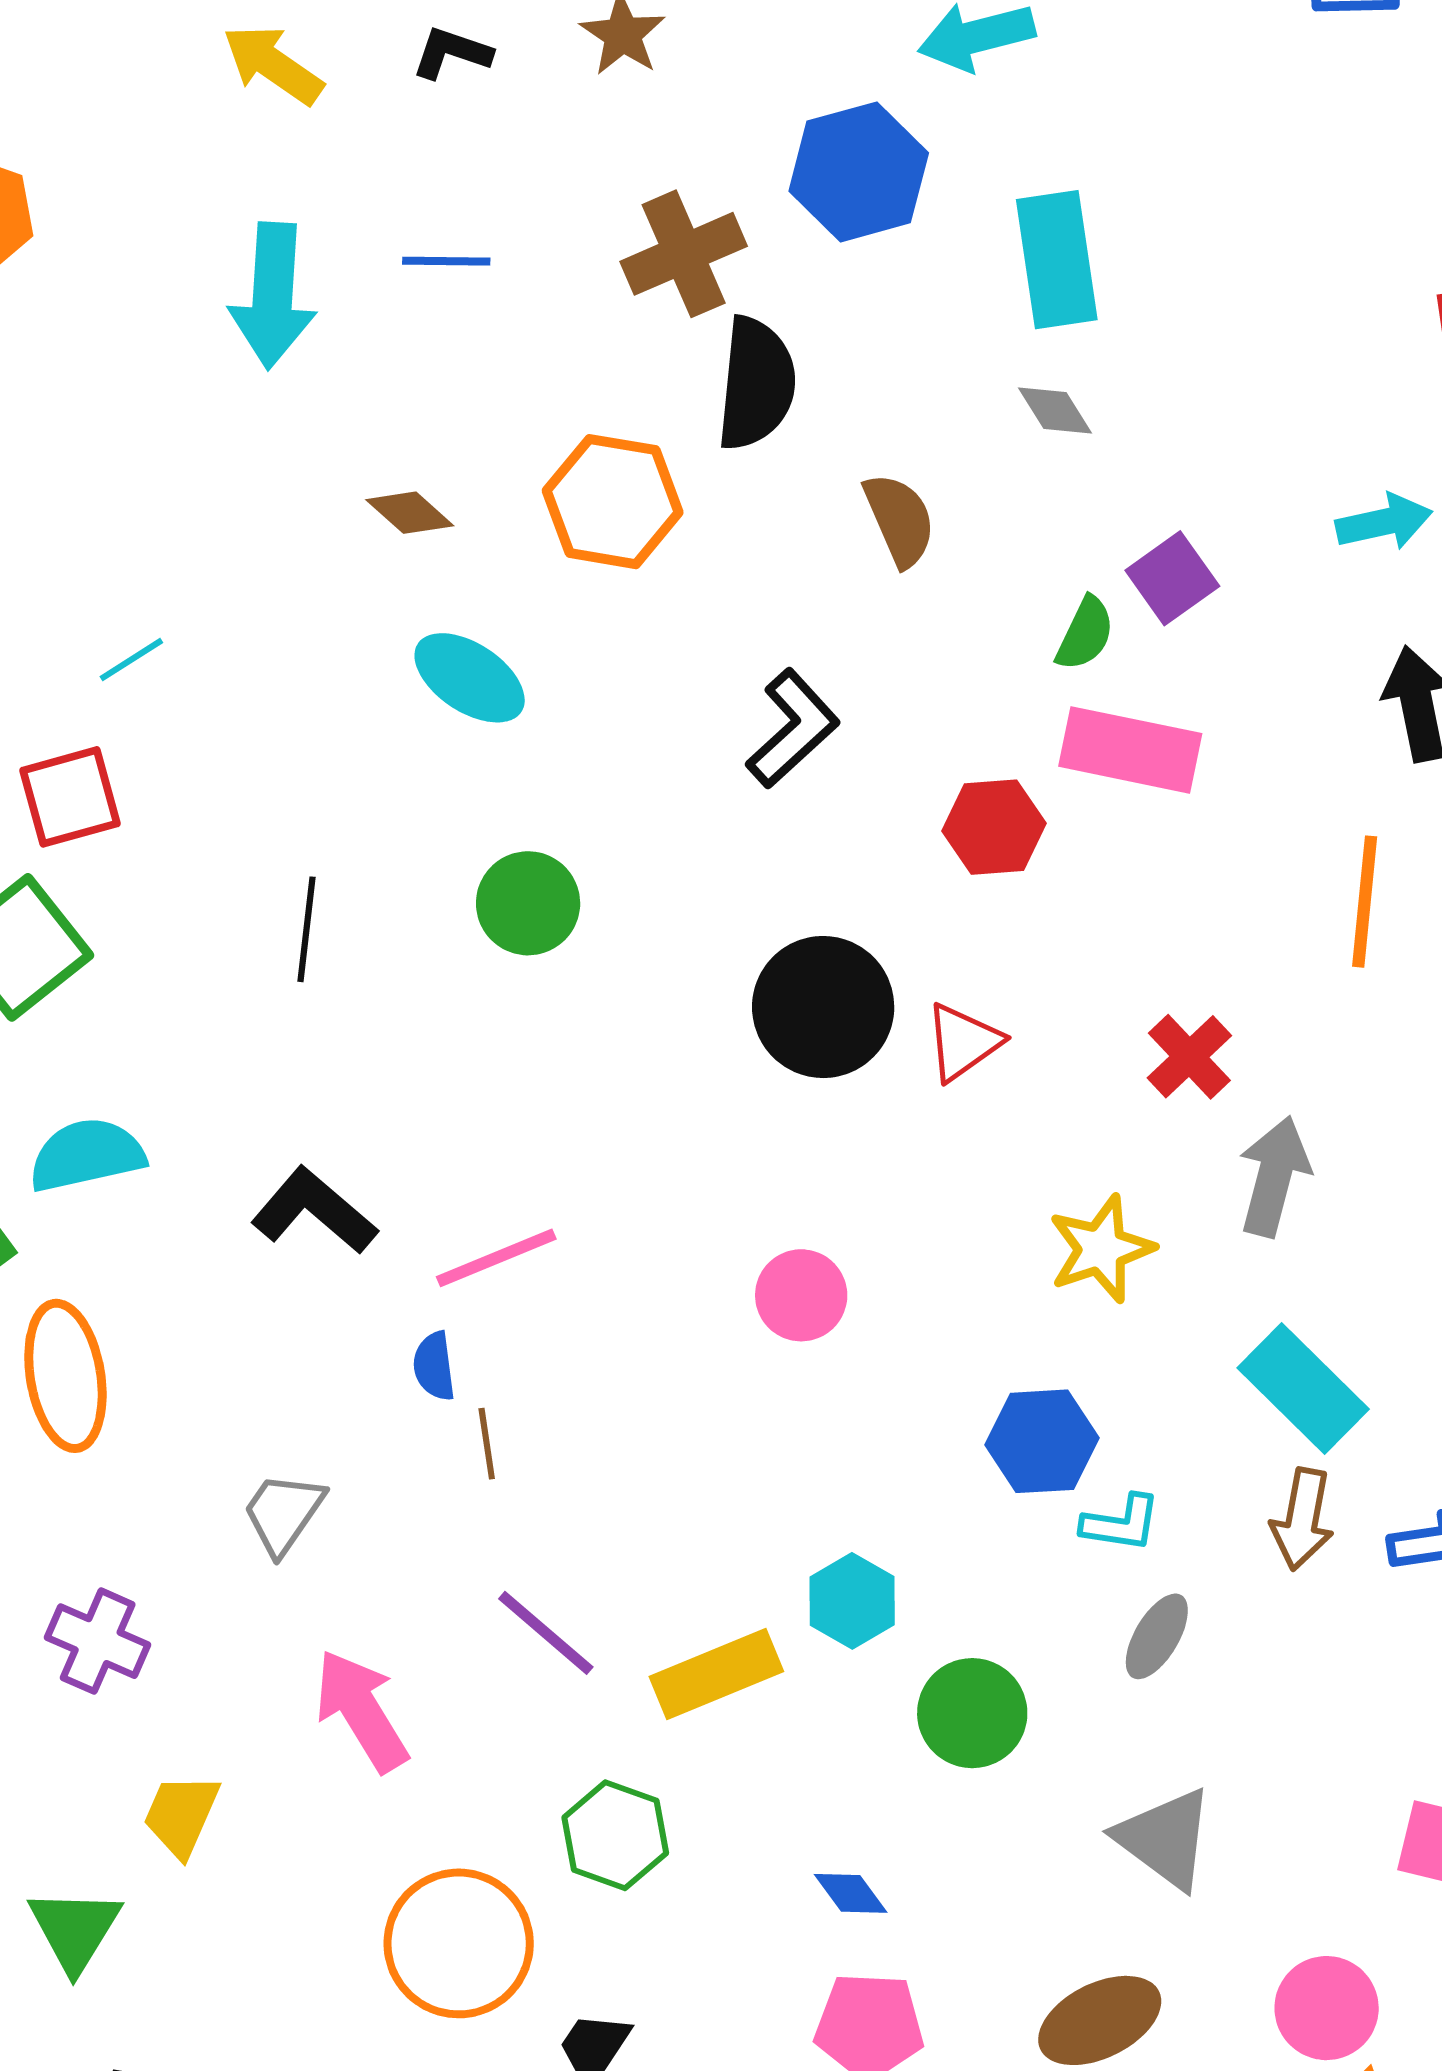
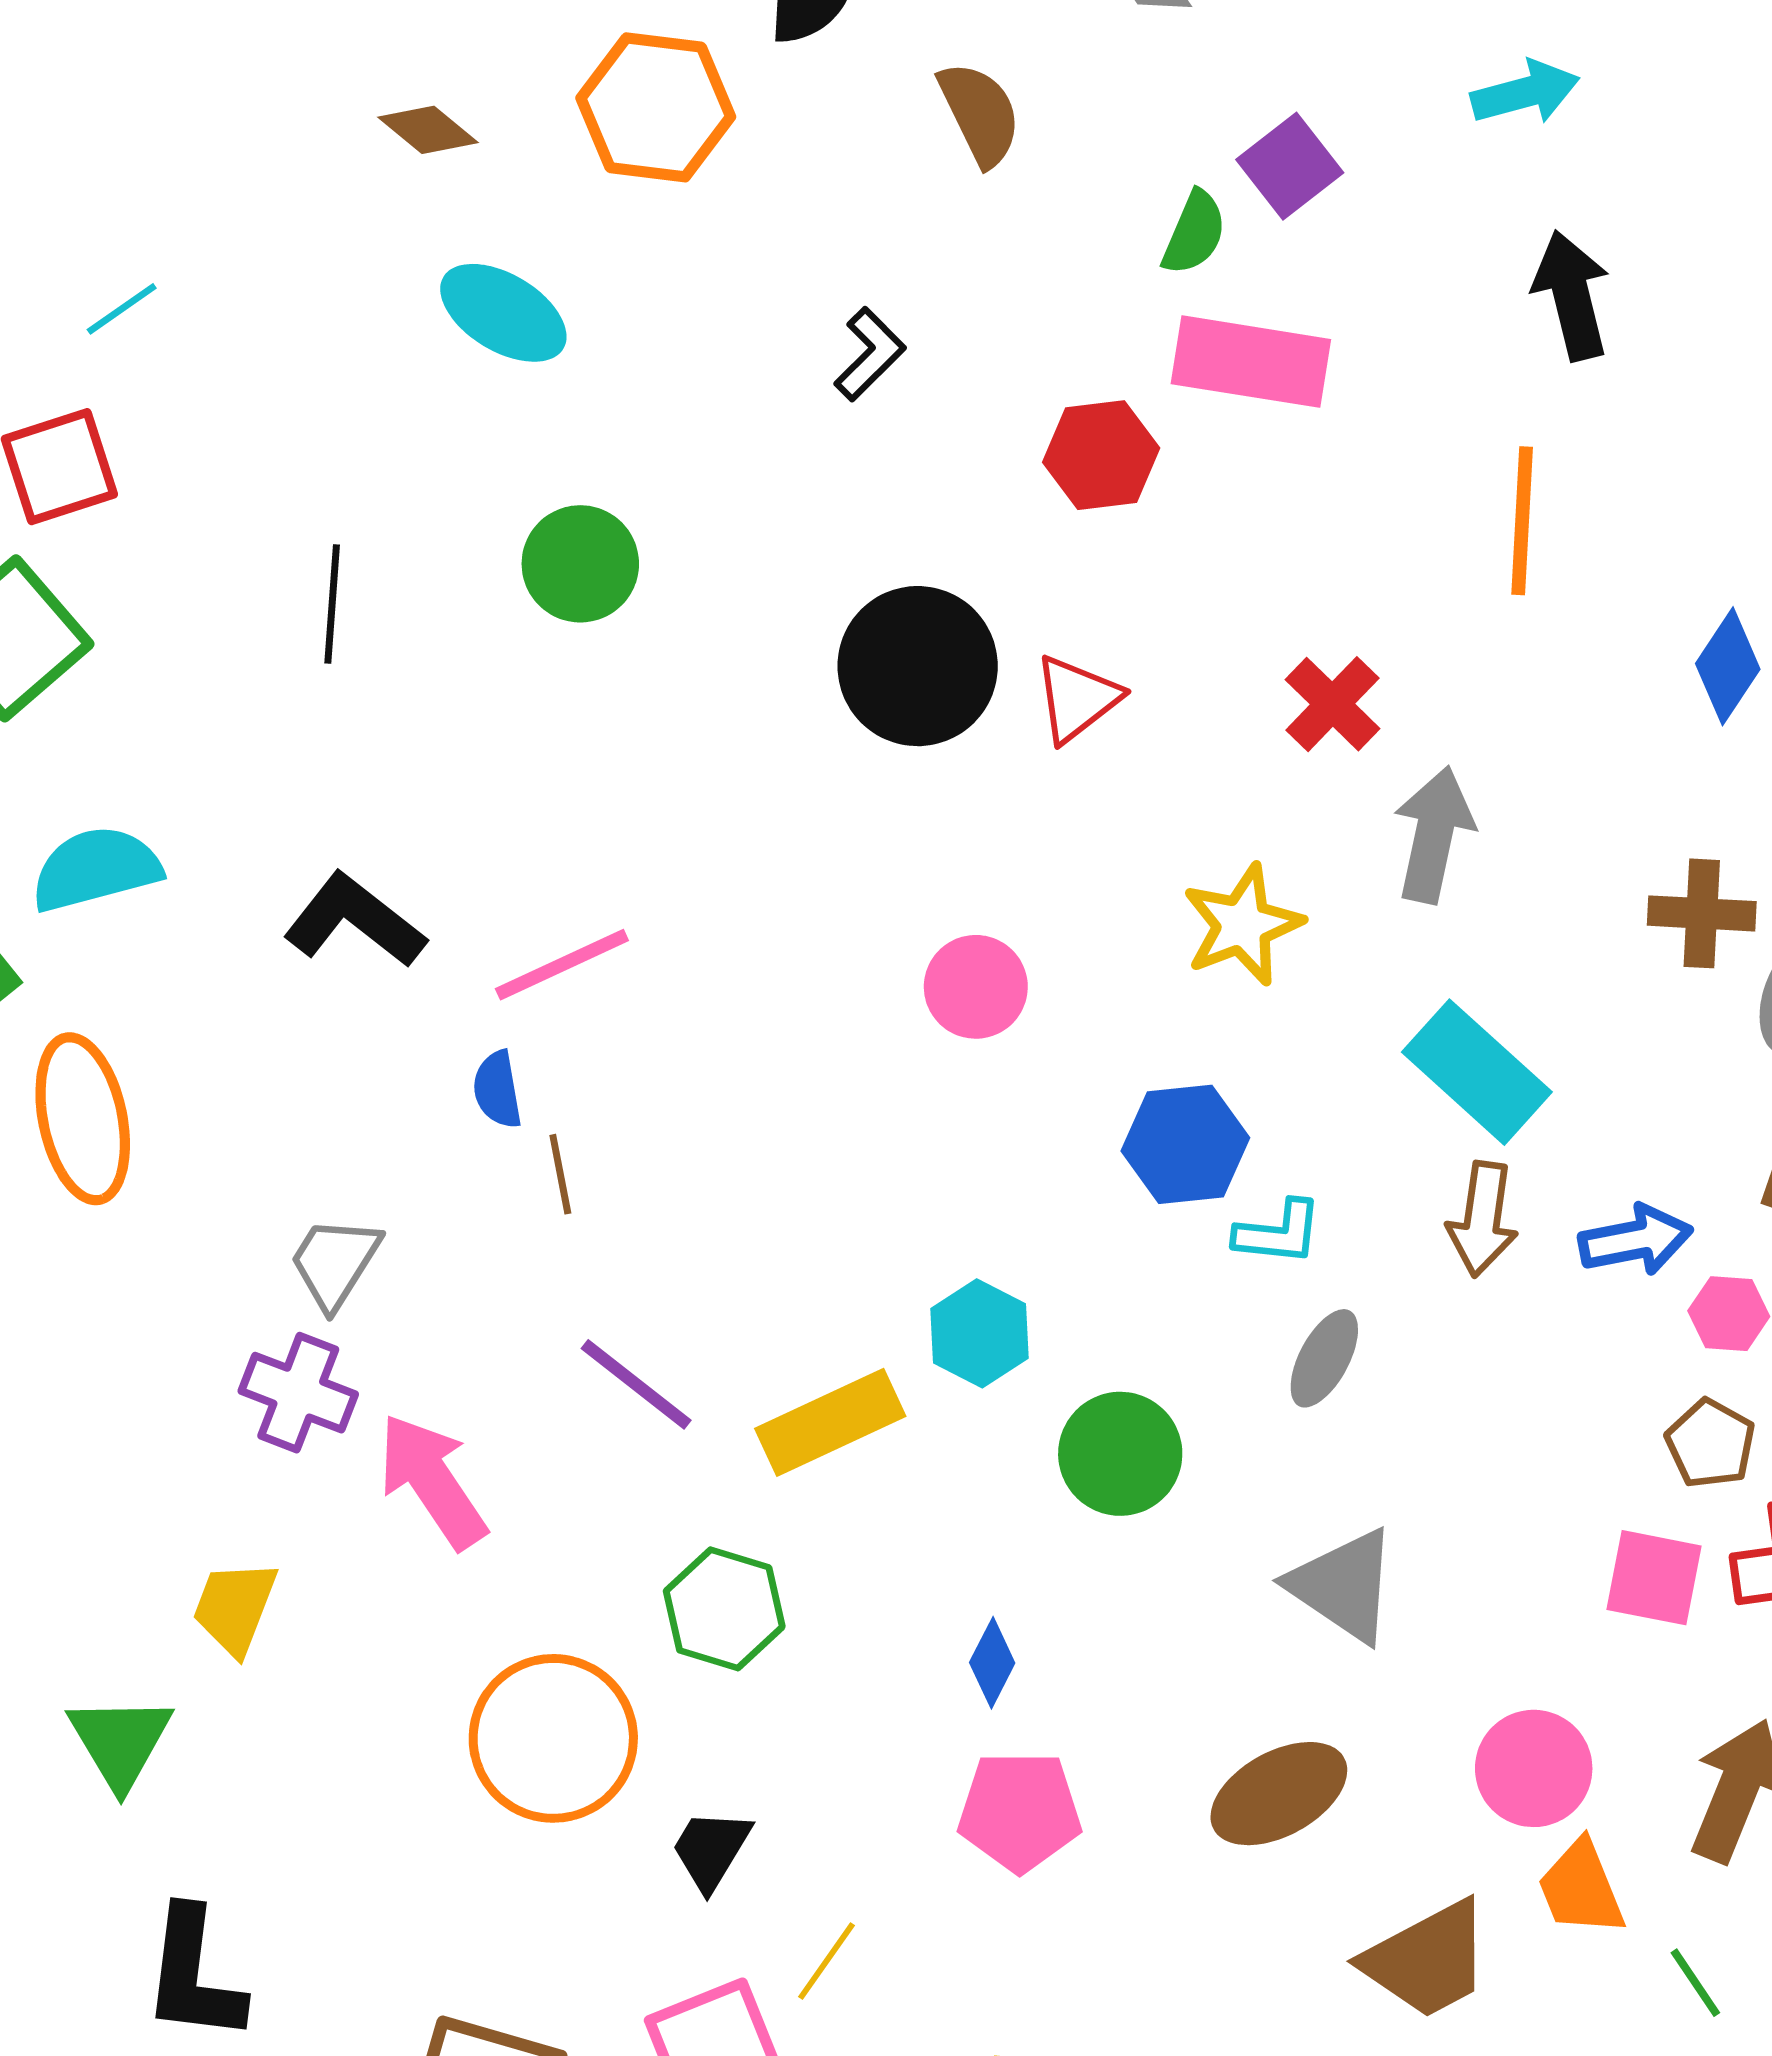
black L-shape: (793, 729) -> (870, 354), size x0.7
pink circle: (801, 1295) -> (976, 987), moved
purple cross: (98, 1641) -> (298, 1393), moved
blue diamond: (851, 1893) -> (992, 1663), turned 66

